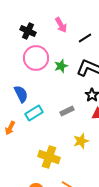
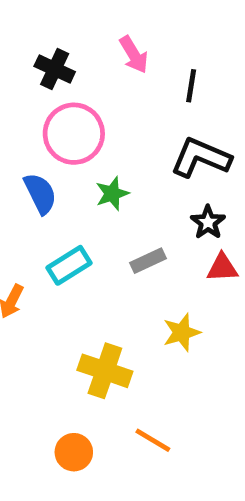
black line: (85, 38) -> (191, 86), turned -48
green star: (61, 66) -> (112, 194), moved
blue semicircle: (21, 94) -> (40, 194), moved

